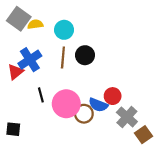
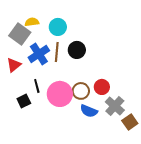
gray square: (19, 19) -> (20, 34), moved
blue cross: (30, 60) -> (39, 54), moved
blue semicircle: (98, 105) -> (89, 111), moved
brown circle: (84, 114) -> (81, 91), moved
black square: (13, 129) -> (24, 101), moved, turned -32

